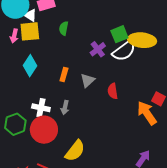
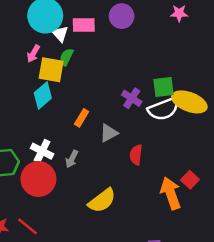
green semicircle: (64, 28) -> (66, 57), moved
yellow square: (30, 31) -> (51, 70), moved
purple cross: (98, 49) -> (132, 98), turned -35
yellow semicircle: (75, 151) -> (102, 201), moved

